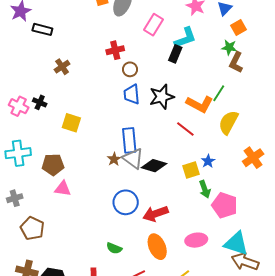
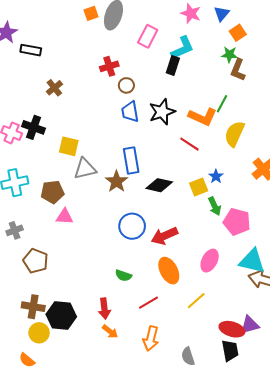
black cross: (40, 102) -> (34, 127), size x1.5
gray triangle: (133, 158) -> (85, 169), moved, turned -45
brown star: (114, 159) -> (117, 182), size x1.5
pink ellipse: (196, 240) -> (210, 261), turned -50

